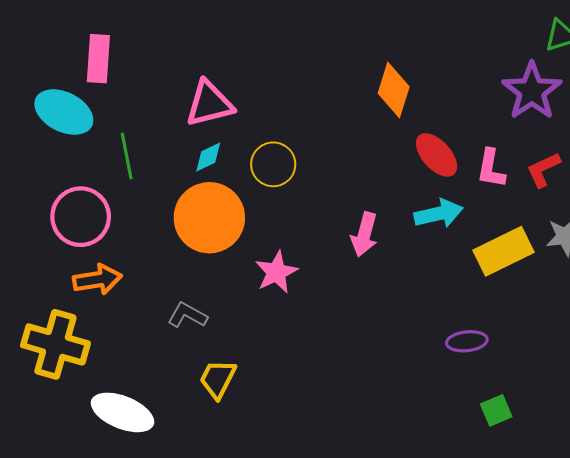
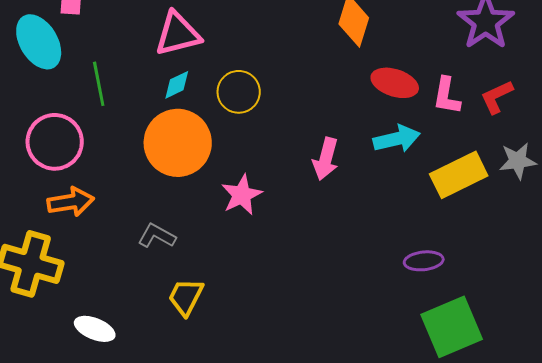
cyan ellipse: (64, 112) -> (39, 42), turned 32
red ellipse: (437, 155) -> (395, 83), turned -30
green square: (496, 410) -> (452, 327), size x2.0
white ellipse: (122, 412) -> (95, 329), size x0.7

